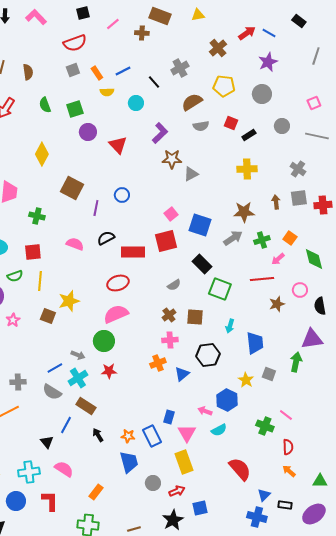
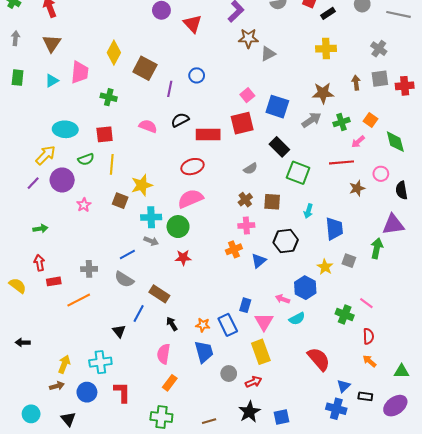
yellow diamond: (42, 154) -> (114, 53), moved
cyan cross: (78, 378) -> (151, 217), moved, turned 30
pink semicircle: (64, 469) -> (164, 354), moved, turned -114
blue square: (200, 508) -> (281, 417), moved

